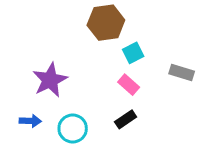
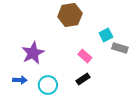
cyan square: (133, 53) -> (106, 35), moved

